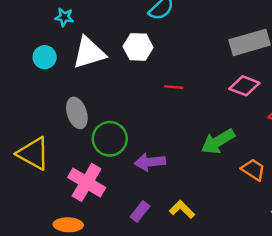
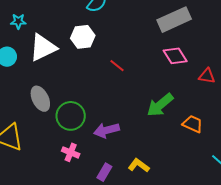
pink diamond: (244, 86) -> (175, 56), turned 45
red line: (174, 87) -> (117, 66), turned 42
pink cross: (87, 182) -> (71, 152), moved, size x0.6

